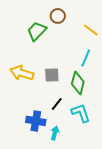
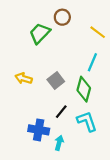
yellow arrow: (22, 73) -> (24, 78), size x0.7
gray square: (52, 75) -> (56, 81), turned -35

